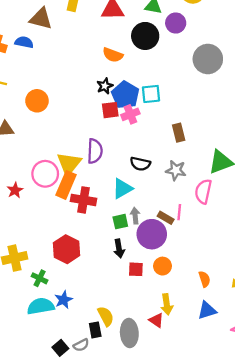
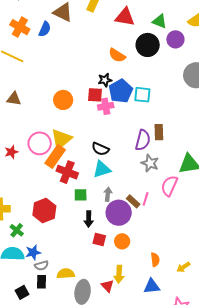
blue semicircle: (24, 42) -> (45, 29), turned 91
orange circle: (37, 101) -> (63, 100), moved
red square: (110, 110) -> (95, 95), moved
pink cross: (130, 114) -> (106, 106), moved
purple semicircle: (95, 151) -> (143, 140), moved
black semicircle: (140, 164) -> (100, 149), moved
green square: (120, 222) -> (81, 195), moved
yellow semicircle: (106, 316) -> (66, 274), turned -78
black rectangle: (95, 330) -> (41, 282), moved
gray semicircle: (81, 345) -> (41, 266), moved

